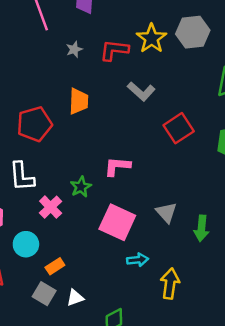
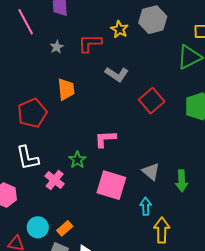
yellow star: (152, 38) -> (119, 29), size x0.7
cyan circle: (26, 244) -> (38, 227), moved
cyan arrow: (138, 260) -> (146, 206), moved, turned -78

